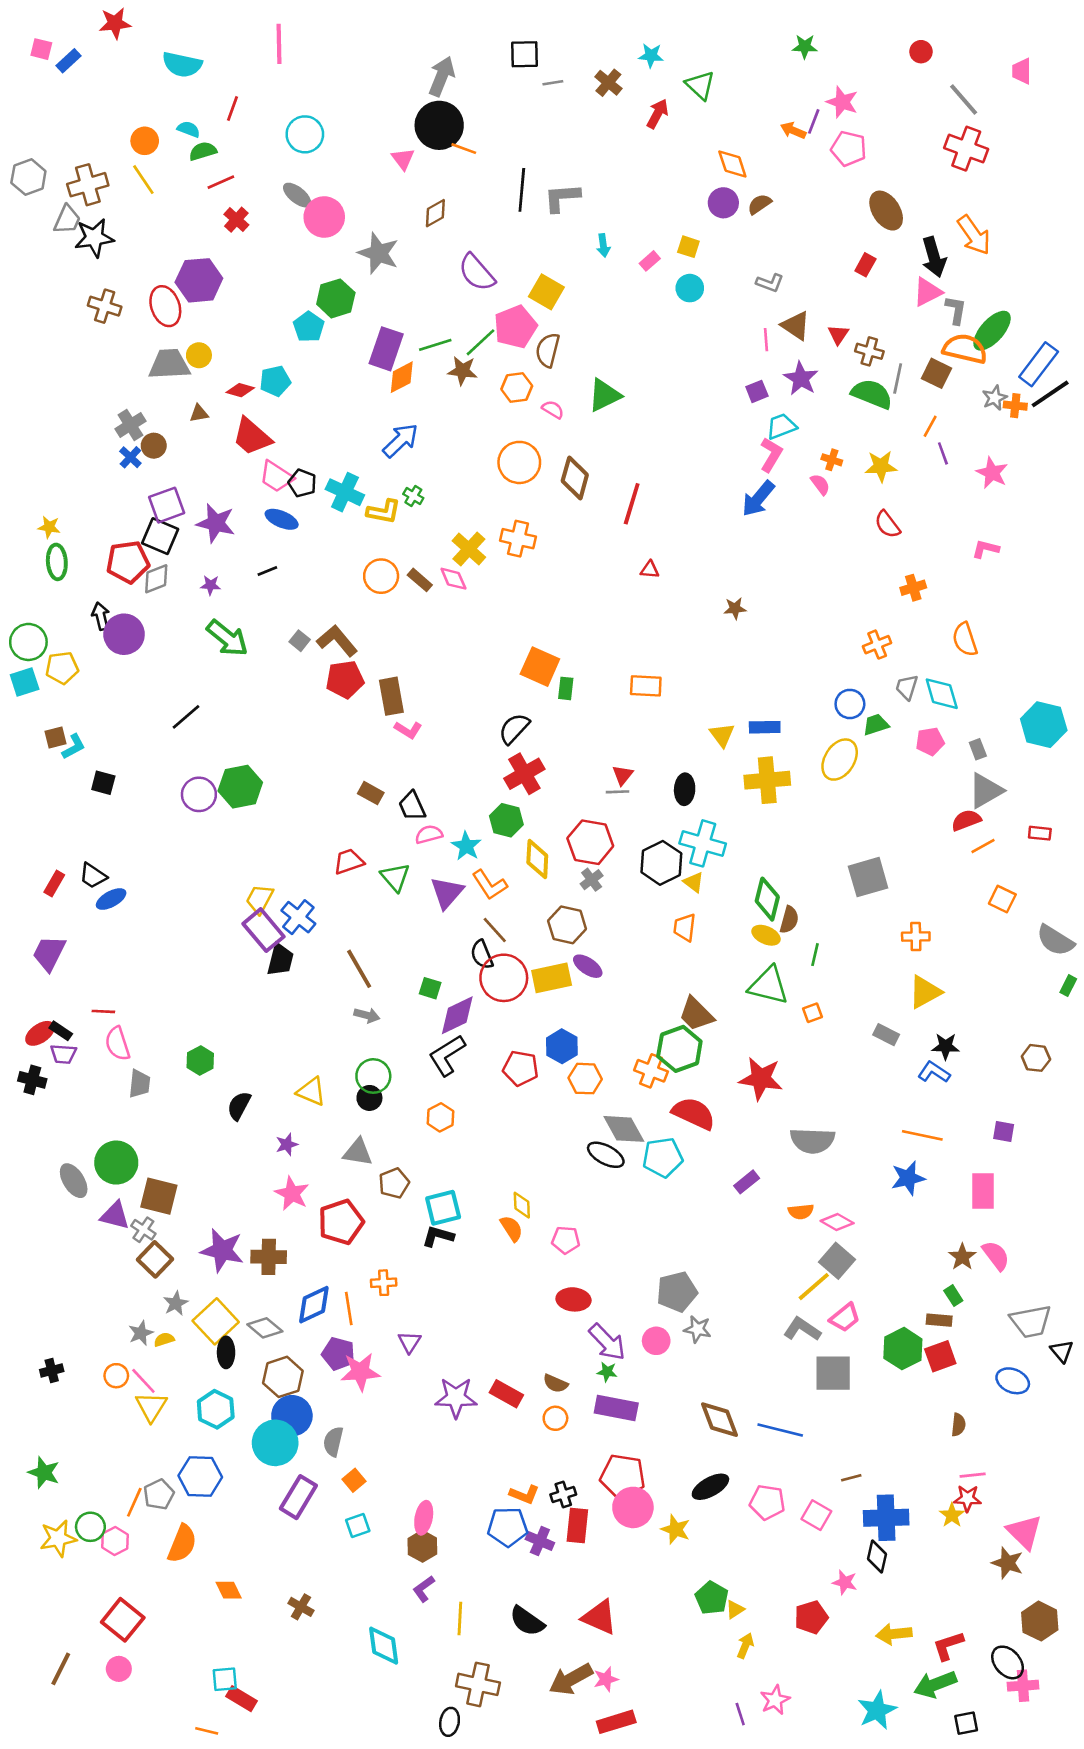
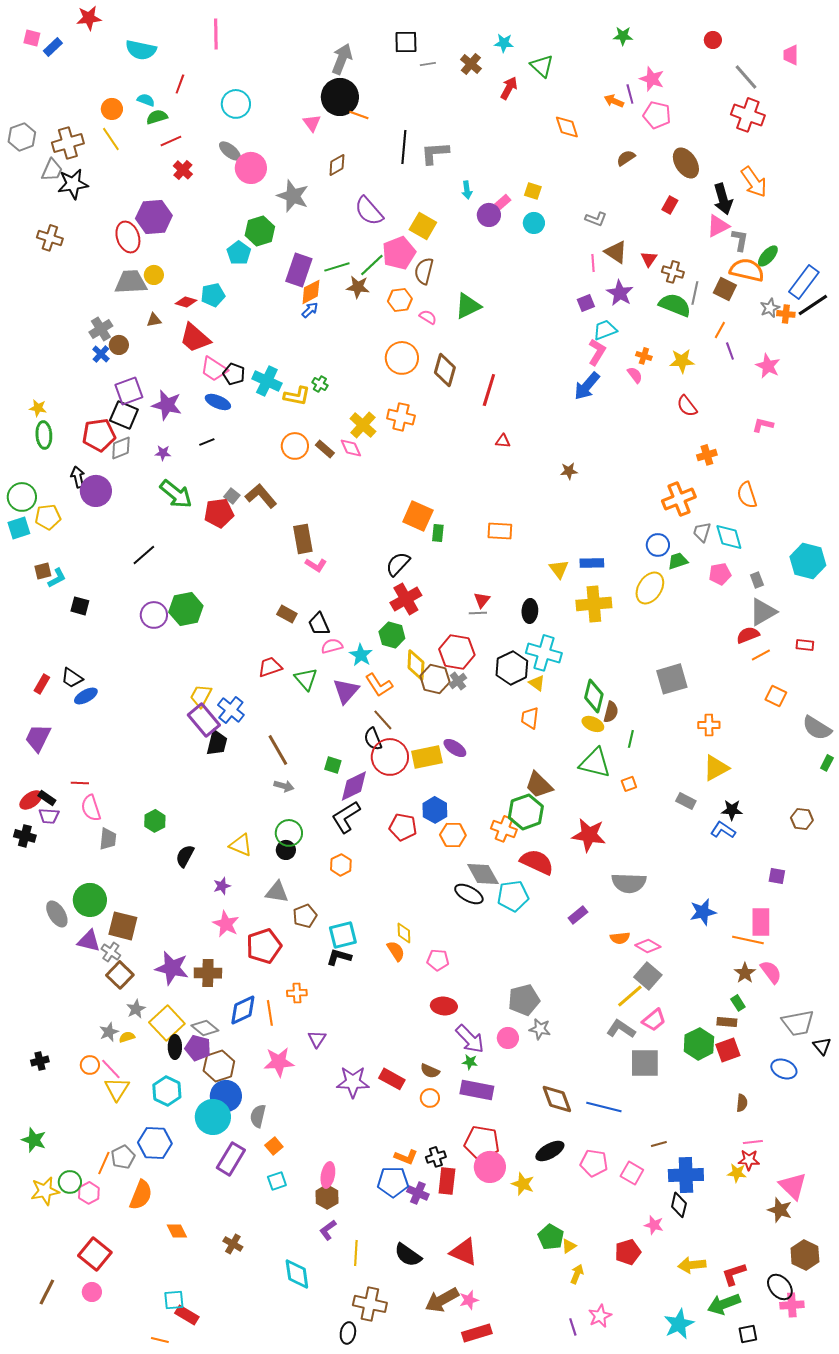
purple line: (814, 121) -> (630, 94), turned -36
purple circle: (723, 203) -> (489, 215), moved
brown semicircle: (760, 204) -> (626, 158), moved
brown cross: (105, 306) -> (50, 238), moved
green ellipse: (992, 331) -> (768, 256), size x0.7
blue arrow: (400, 440) -> (310, 310), moved, size x0.6
orange cross: (877, 645) -> (679, 499), size x1.5
red pentagon: (345, 679) -> (219, 513), moved
brown hexagon: (567, 925) -> (435, 679), moved
orange line: (922, 1135) -> (748, 940), moved
purple pentagon: (338, 1354) -> (198, 1048), moved
yellow star: (952, 1515) -> (737, 1173), turned -30

